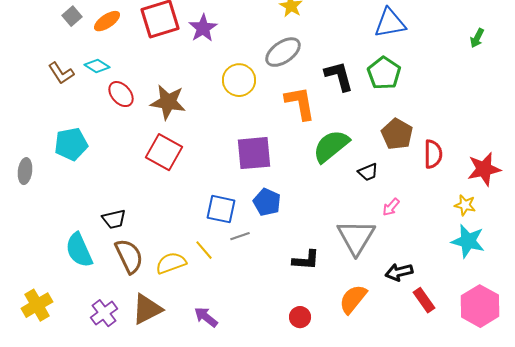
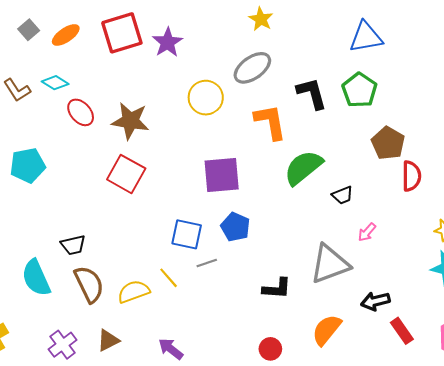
brown pentagon: (397, 134) -> (388, 143), moved
gray triangle: (356, 237) -> (330, 264), turned 39
brown triangle: (147, 309) -> (108, 340), size x0.7

